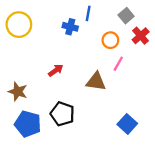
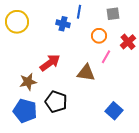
gray square: (126, 16) -> (113, 14), turned 32
red cross: (141, 36) -> (128, 42), moved
red arrow: (56, 70) -> (50, 63), size x1.5
brown star: (18, 92) -> (28, 82), moved, turned -30

